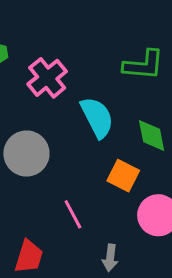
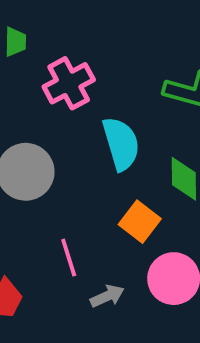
gray arrow: (110, 258) -> (107, 296), moved, turned -132

